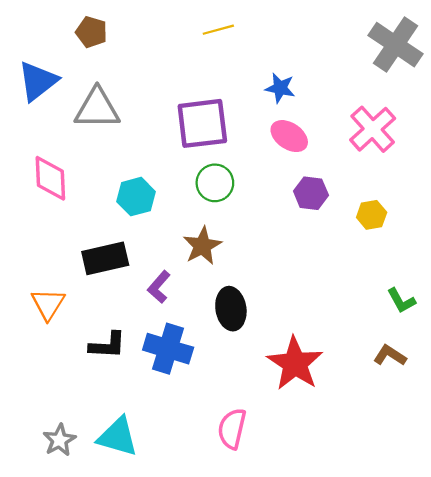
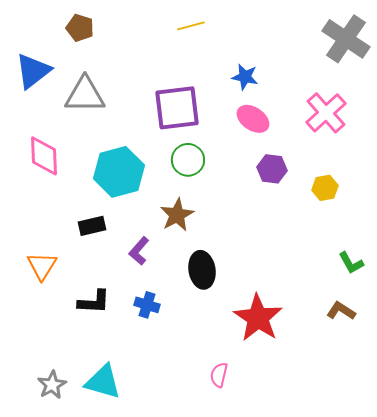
cyan hexagon: (136, 197) -> (119, 172), size x1.5
black rectangle: (105, 258) -> (92, 226), size x0.7
blue cross: (168, 349) -> (147, 305), size x0.6
pink semicircle: (232, 429) -> (219, 375), moved, size x0.7

